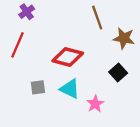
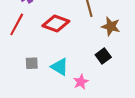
red diamond: (68, 57) -> (56, 23), moved

